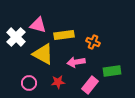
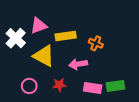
pink triangle: (38, 25) -> (39, 26), turned -36
green rectangle: (112, 71) -> (115, 86), moved
pink rectangle: (90, 85) -> (93, 88), turned 60

